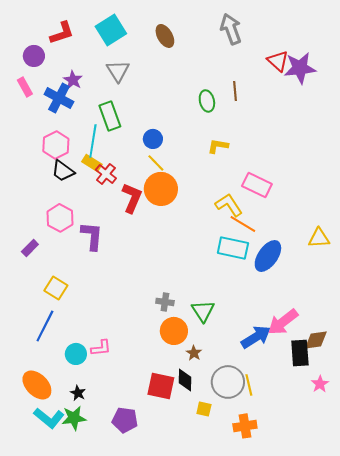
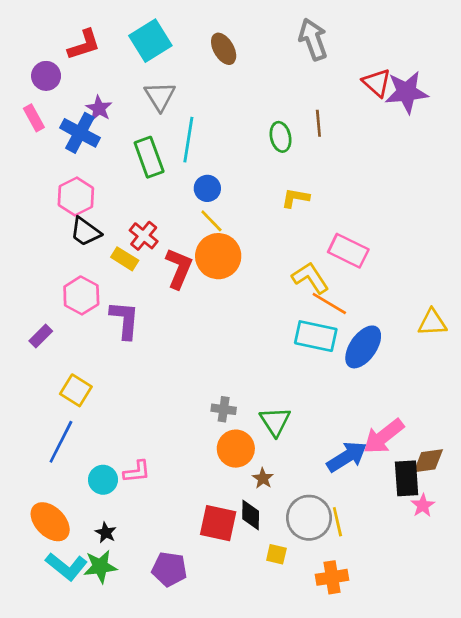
cyan line: (93, 141) -> (188, 140), moved
yellow rectangle: (92, 163) -> (125, 259), moved
pink star: (320, 384) -> (423, 505), moved

